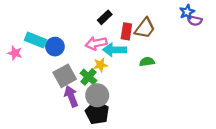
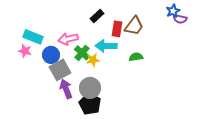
pink arrow: (96, 43) -> (68, 39), moved
blue circle: (55, 47) -> (51, 55), moved
pink star: (15, 53) -> (25, 51), moved
green cross: (89, 77) -> (82, 53), moved

